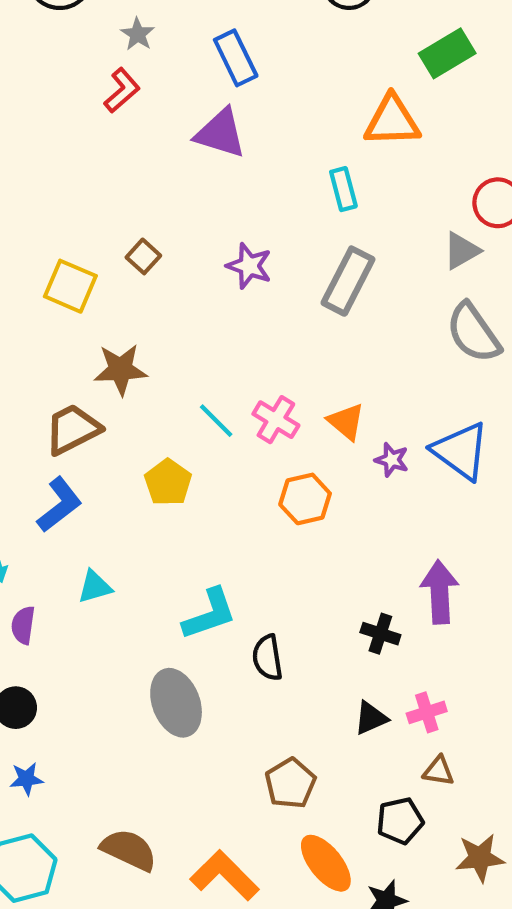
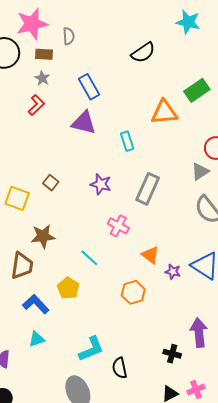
green rectangle: (447, 53) -> (197, 90), moved
cyan rectangle: (343, 189) -> (127, 141), moved
pink cross: (276, 420) -> (118, 226), moved
brown trapezoid: (73, 429) -> (22, 266), turned 128
blue L-shape: (59, 505) -> (36, 304), moved, turned -92

